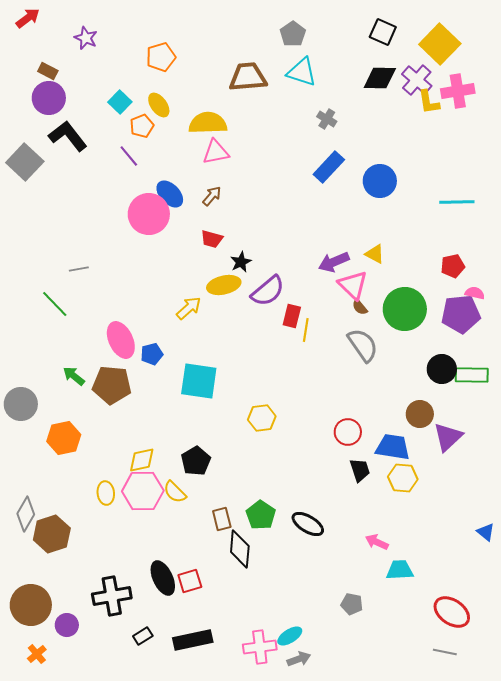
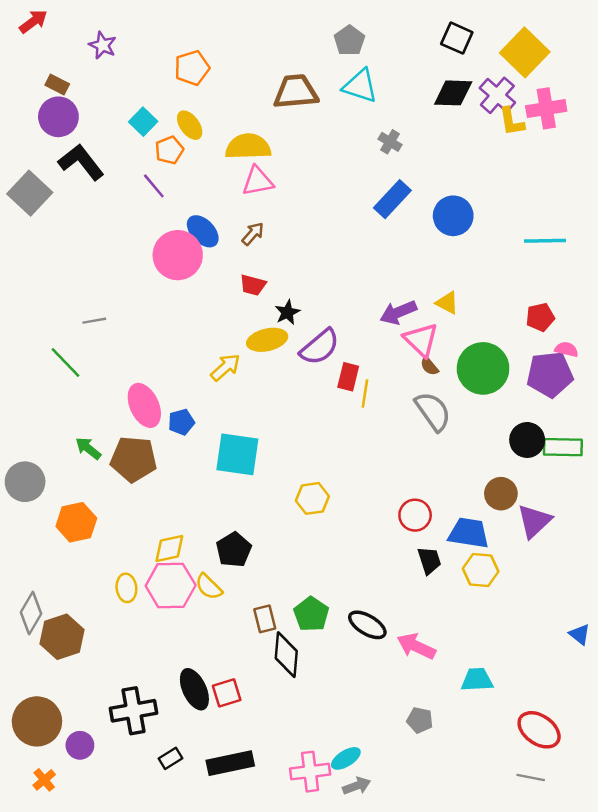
pink arrow: (377, 542) -> (416, 646), moved, size x1.4

